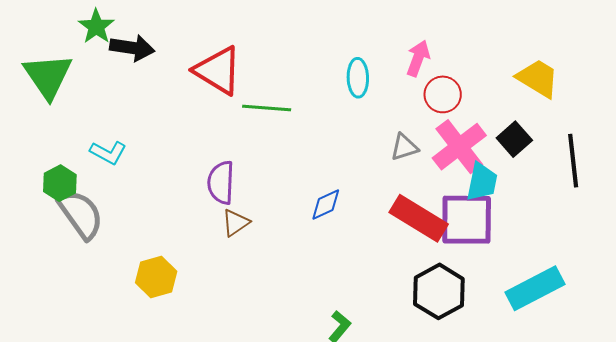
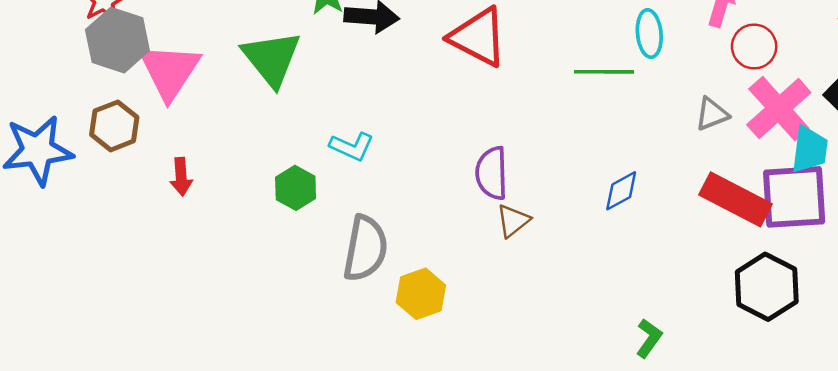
green line: (267, 108) -> (604, 72), moved
gray semicircle: (81, 214) -> (365, 248), moved, turned 50

